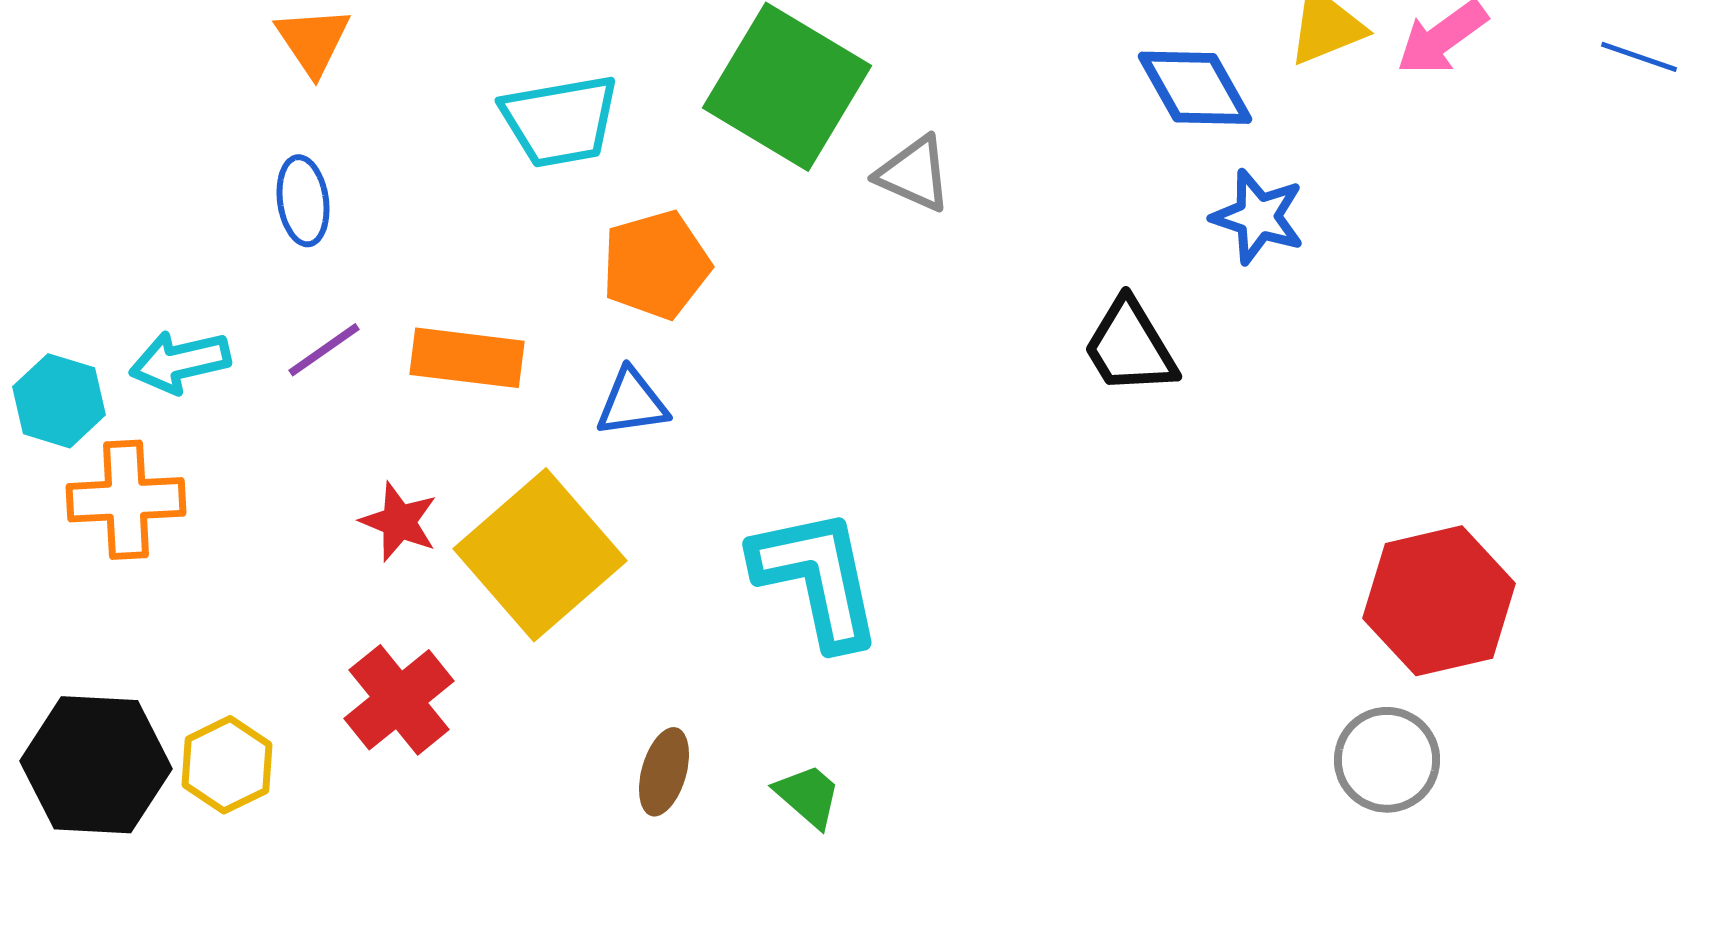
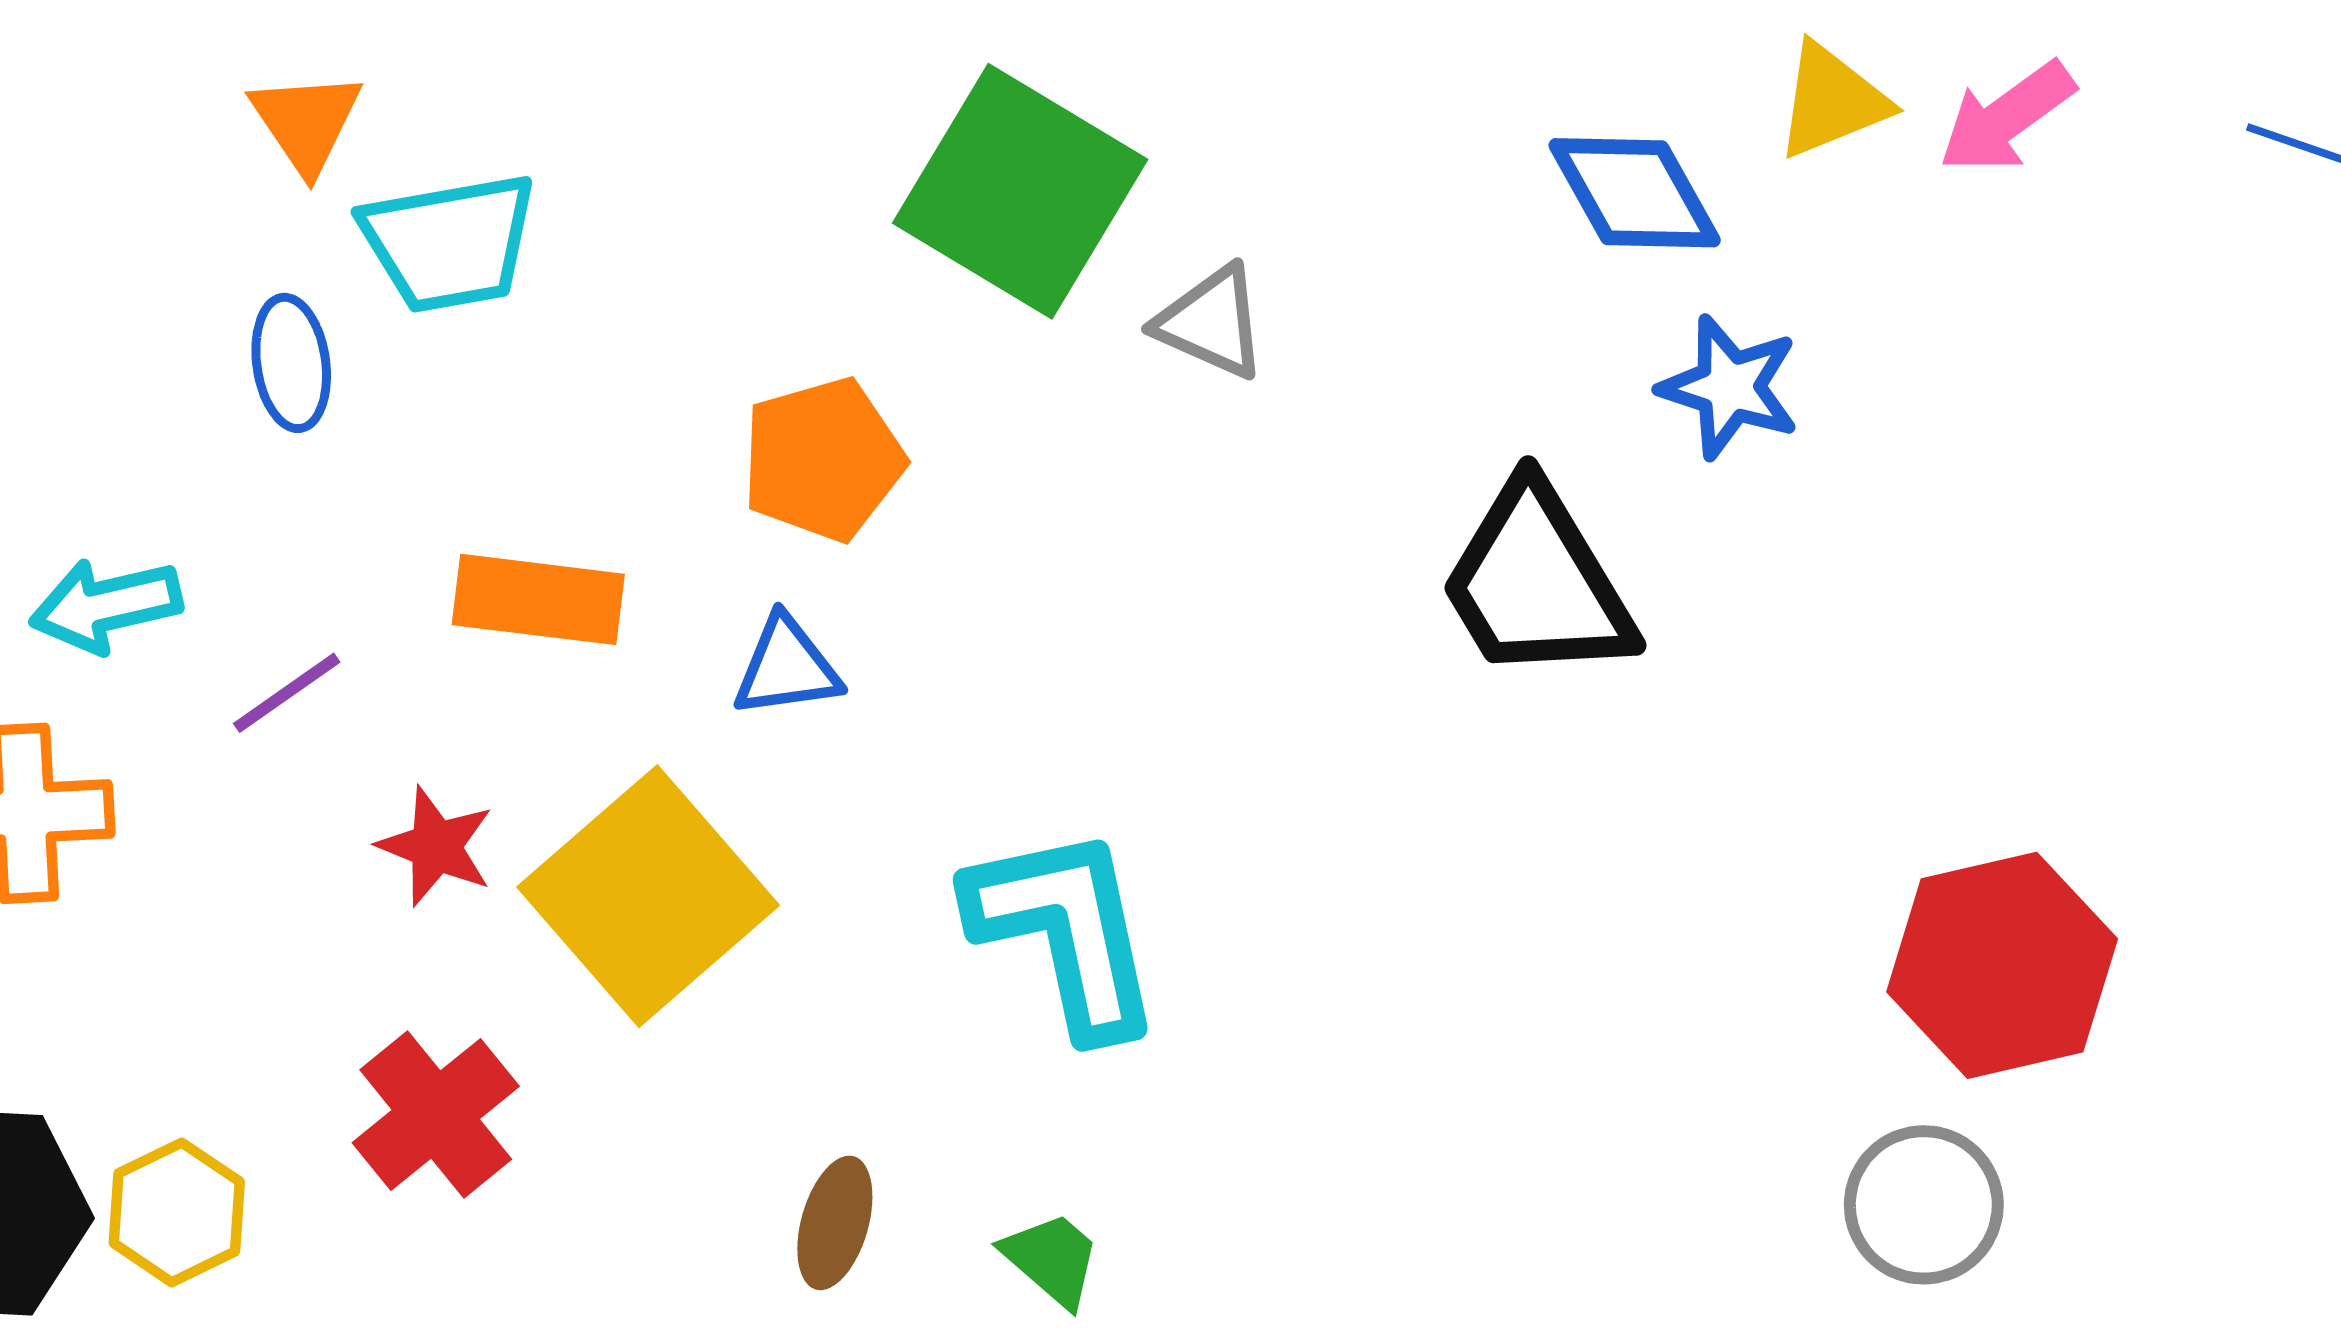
cyan trapezoid: (560, 121) -> (449, 242), moved
black trapezoid: (1130, 347) -> (1537, 583), size x1.4
purple line: (324, 350) -> (287, 693), moved

